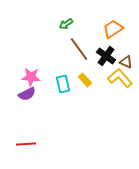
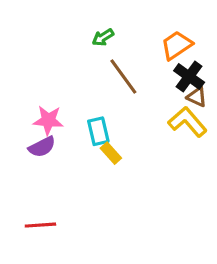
black cross: (106, 56) -> (189, 76), moved
yellow rectangle: (85, 80) -> (111, 153), moved

